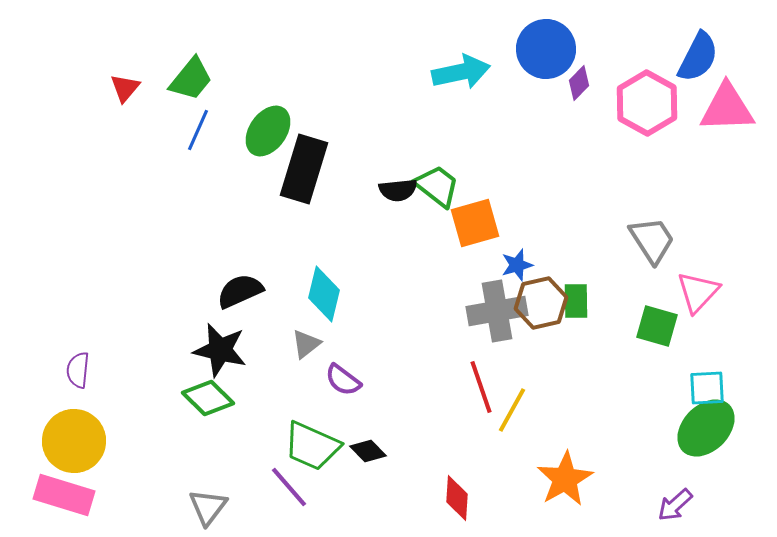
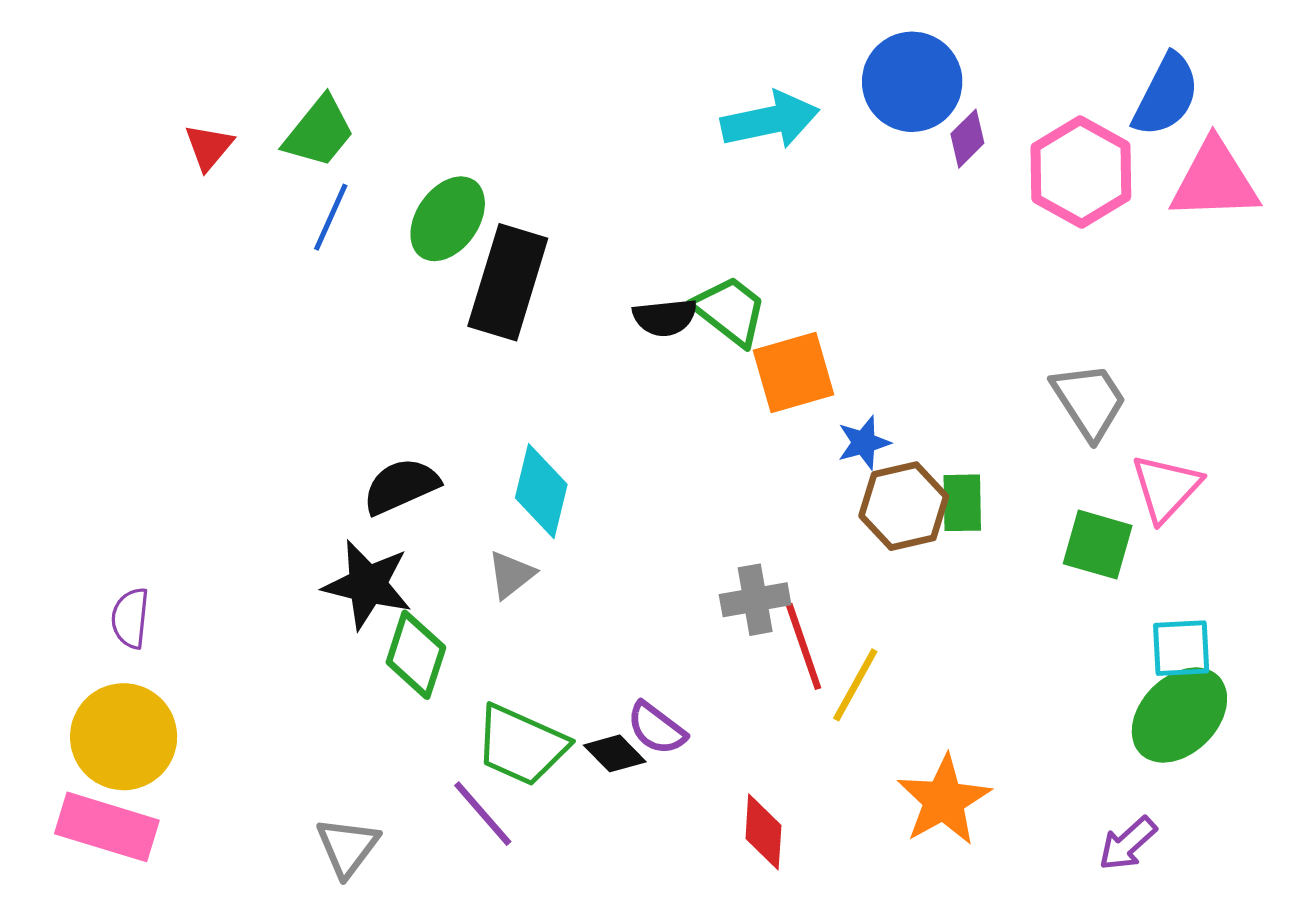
gray cross: (497, 311) -> (755, 600), moved, size x0.7
purple semicircle: (343, 380) -> (657, 728), moved
green diamond: (208, 398) -> (416, 655), moved, turned 63

